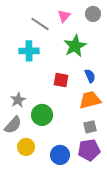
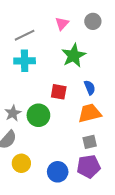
gray line: (40, 24) -> (25, 35), moved, turned -60
green circle: (42, 115) -> (38, 115), moved

